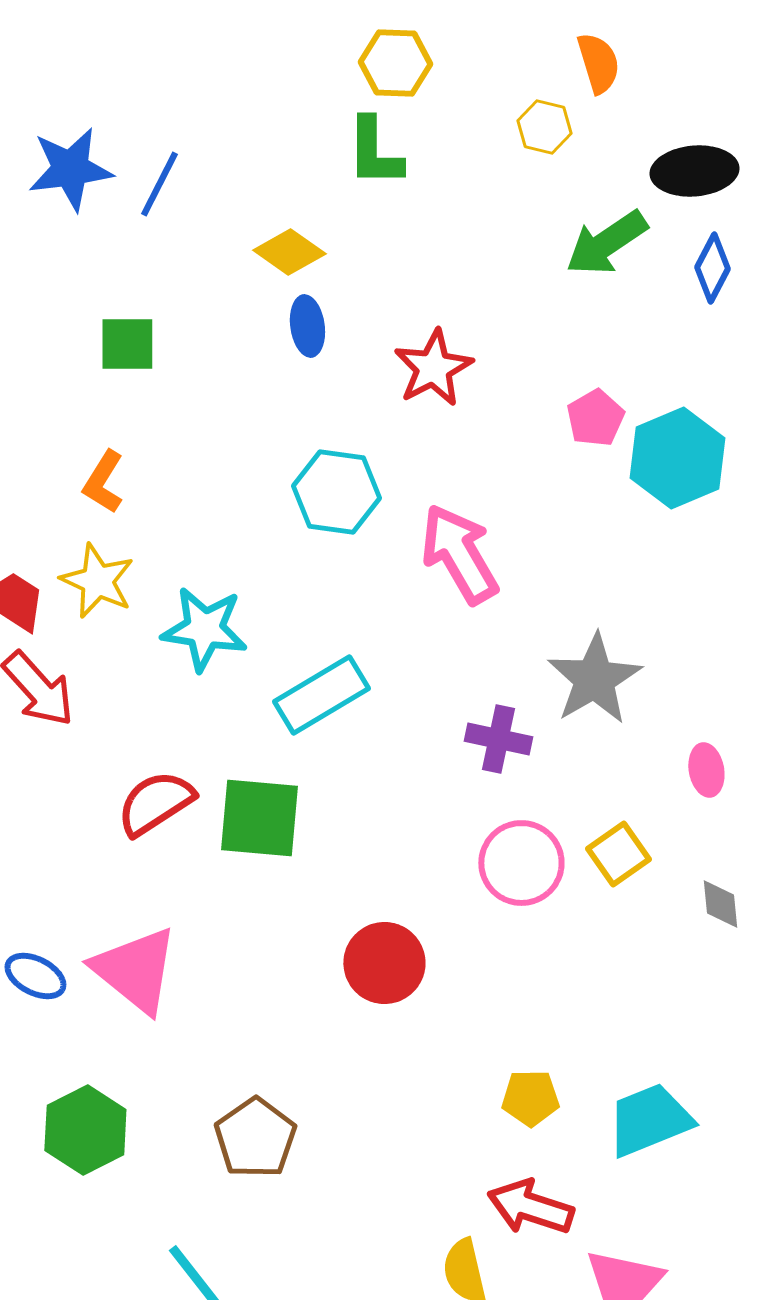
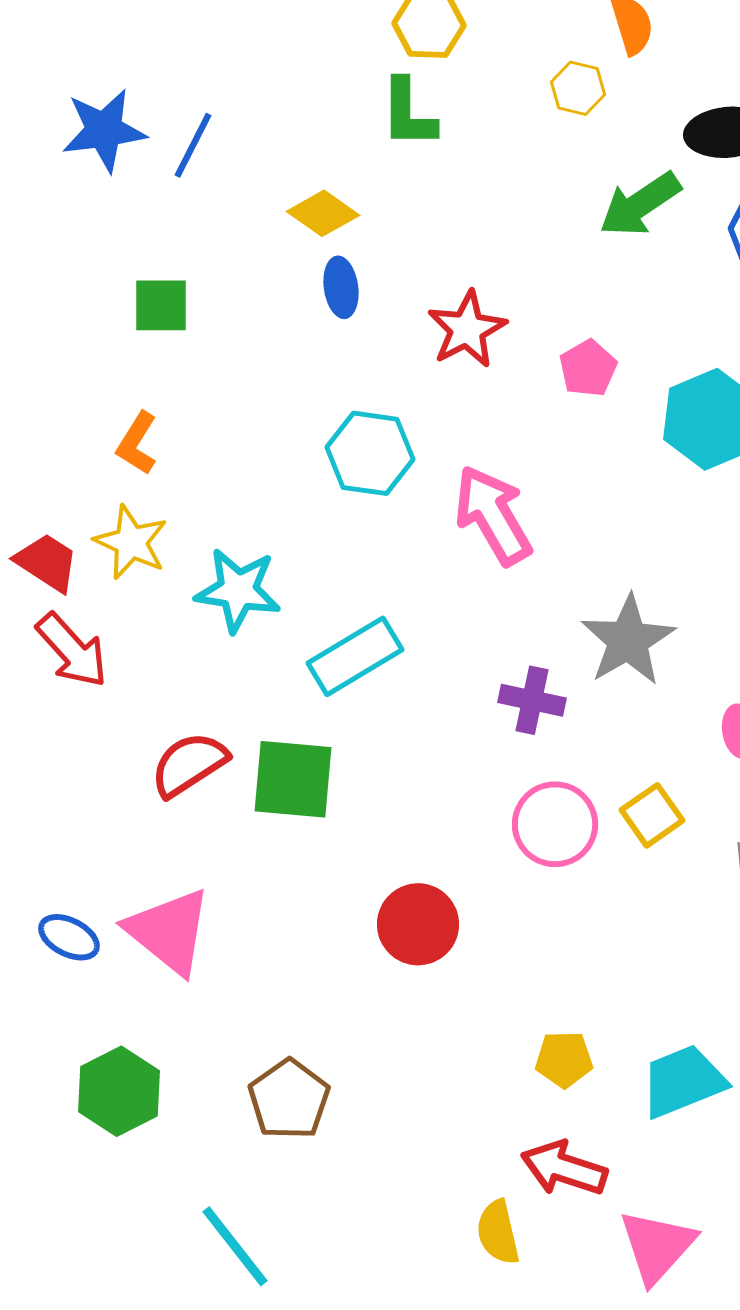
pink pentagon: (595, 418) -> (588, 368), moved

